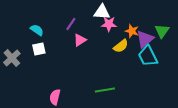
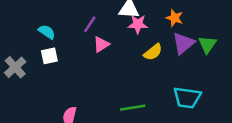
orange star: (132, 31) -> (174, 18), moved
green triangle: (162, 31) -> (207, 44), moved
cyan trapezoid: (148, 56) -> (187, 98), moved, turned -55

